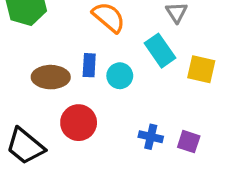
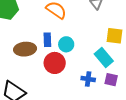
cyan rectangle: (160, 51) -> (104, 57), moved
red circle: (79, 123) -> (55, 63), moved

